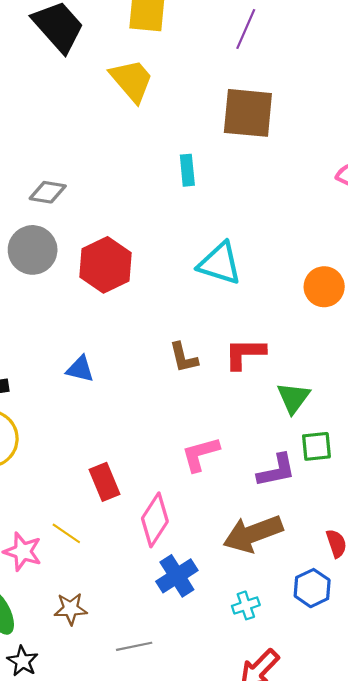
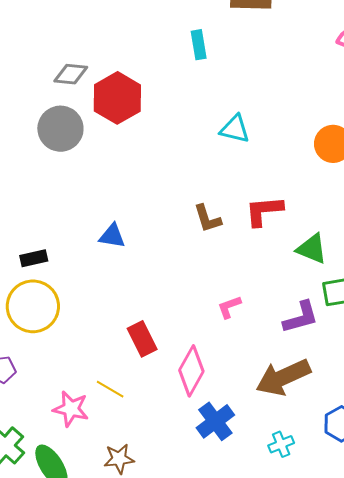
cyan triangle: (220, 263) -> (235, 129), size x0.7
red hexagon: (106, 265) -> (117, 98), moved
green triangle: (293, 398) -> (312, 249), turned -40
pink L-shape: (200, 454) -> (229, 307), size x0.7

